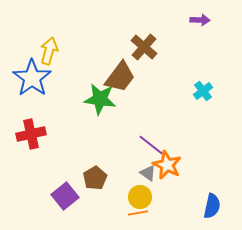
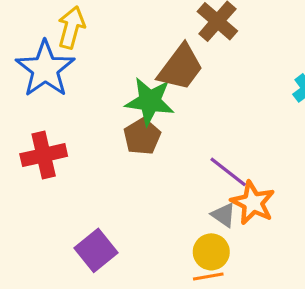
brown pentagon: (95, 178) -> (142, 137), moved

